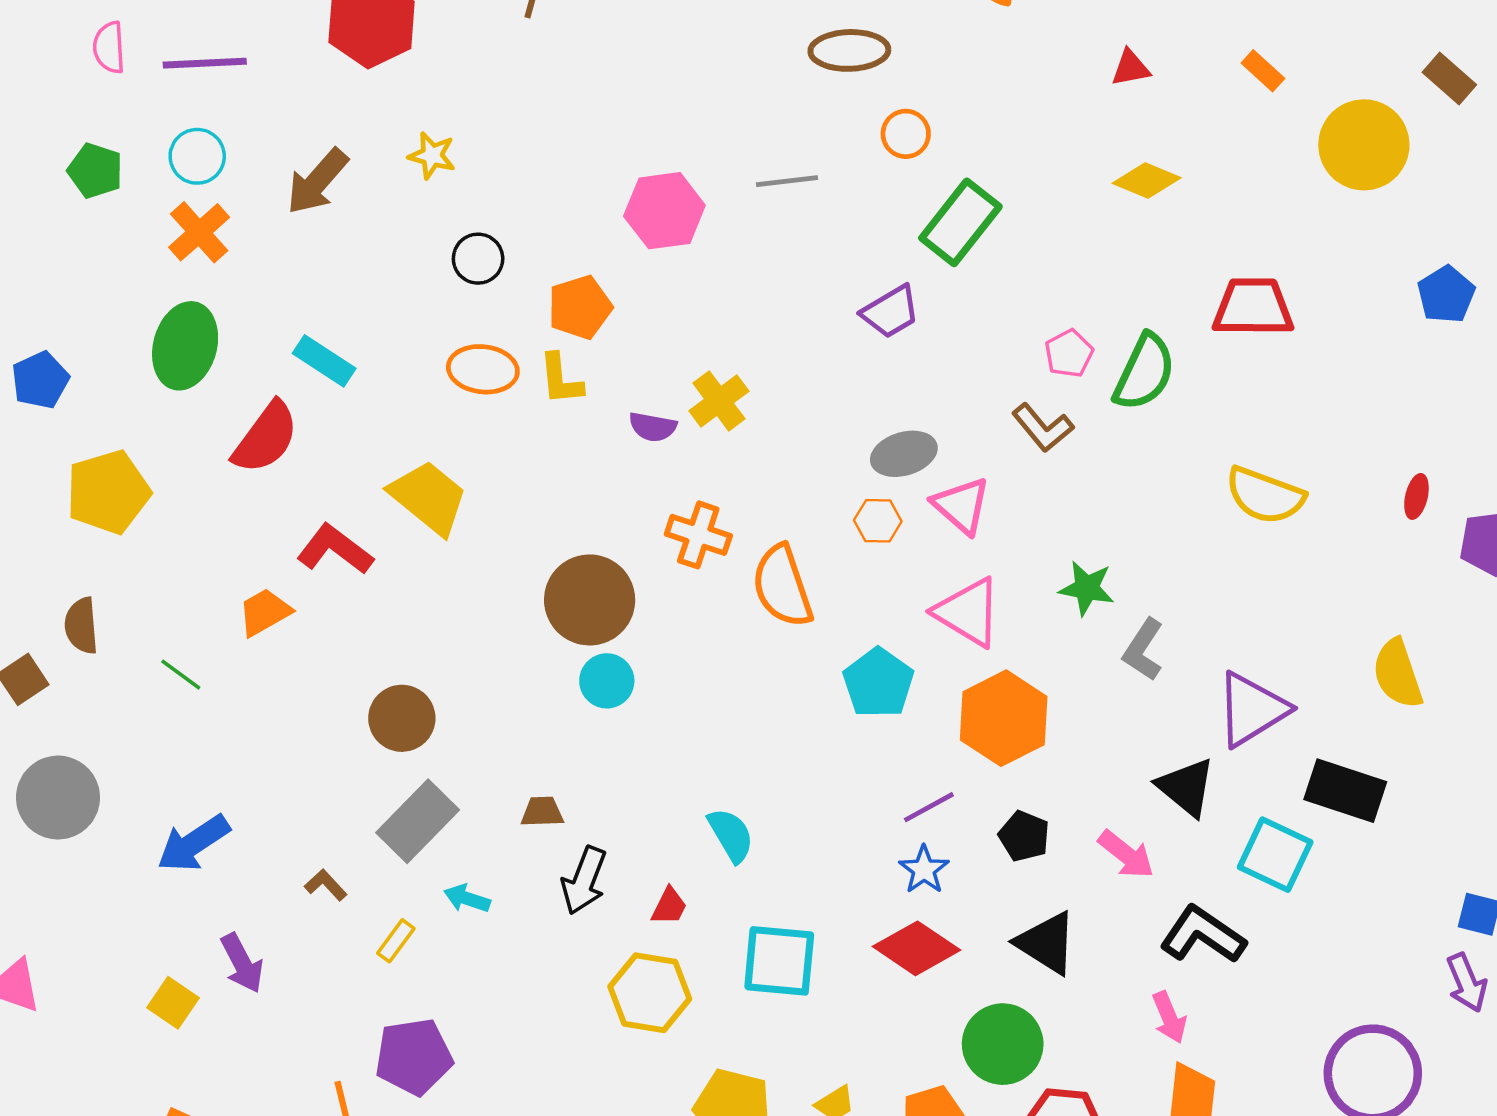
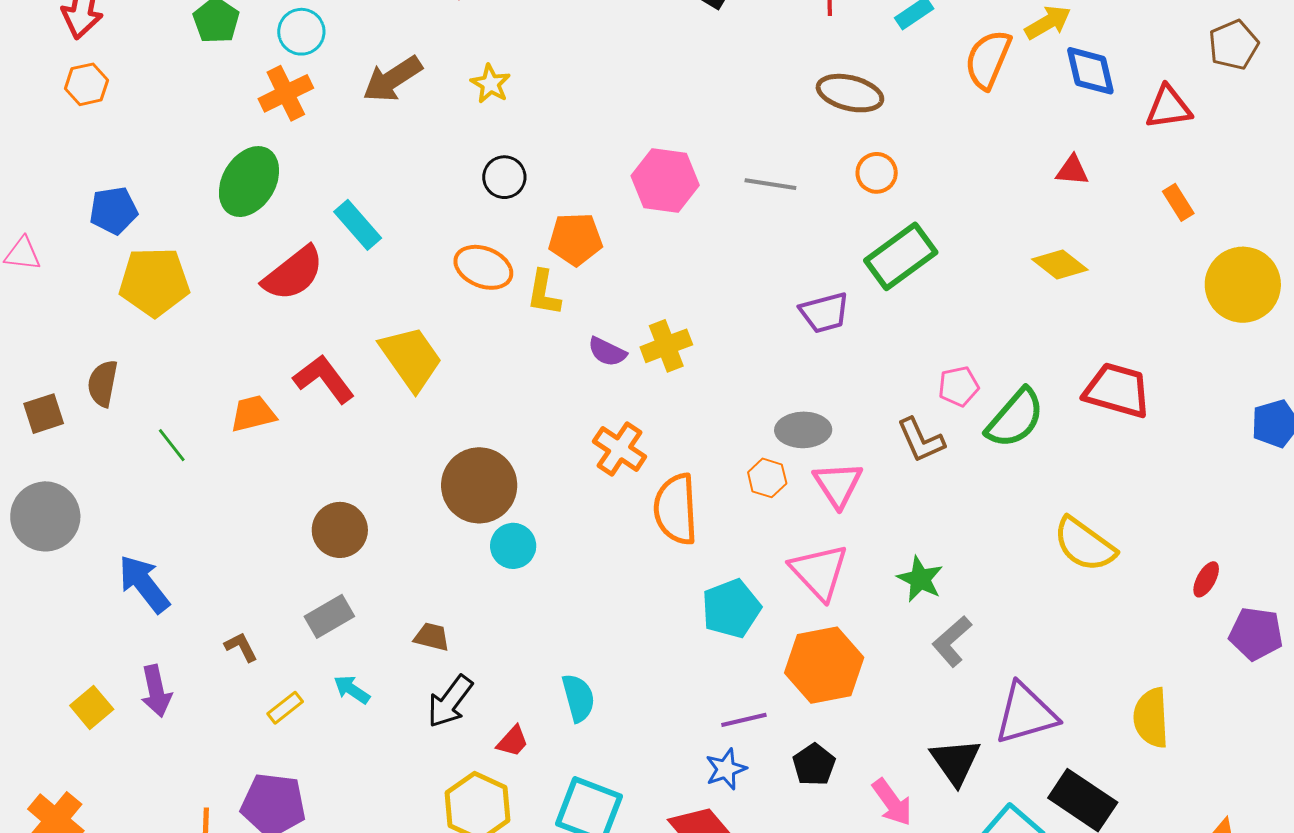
blue pentagon: (40, 380) -> (114, 210), moved
brown circle: (590, 600) -> (479, 485), moved
gray rectangle: (418, 821) -> (329, 616), size x0.7
blue arrow: (193, 843) -> (144, 584), turned 70

